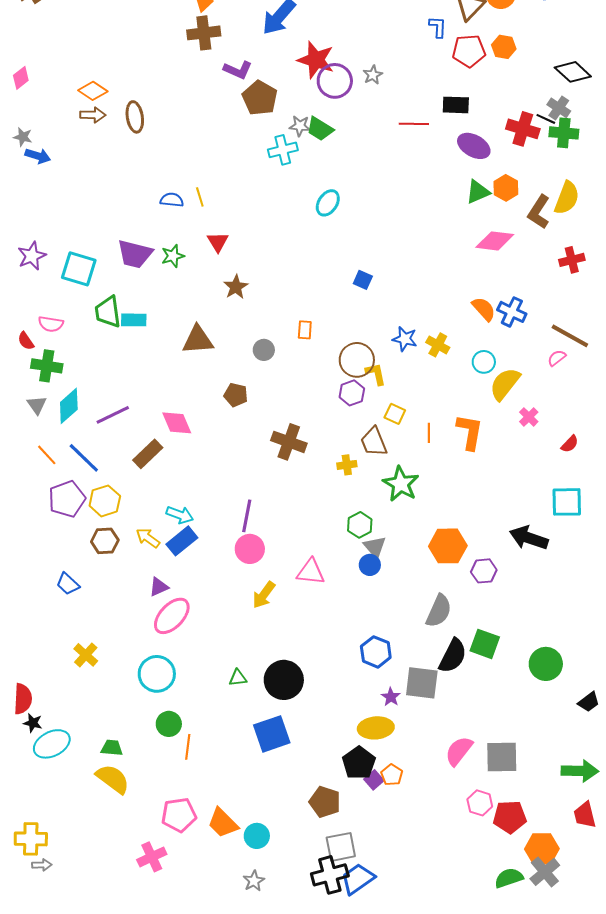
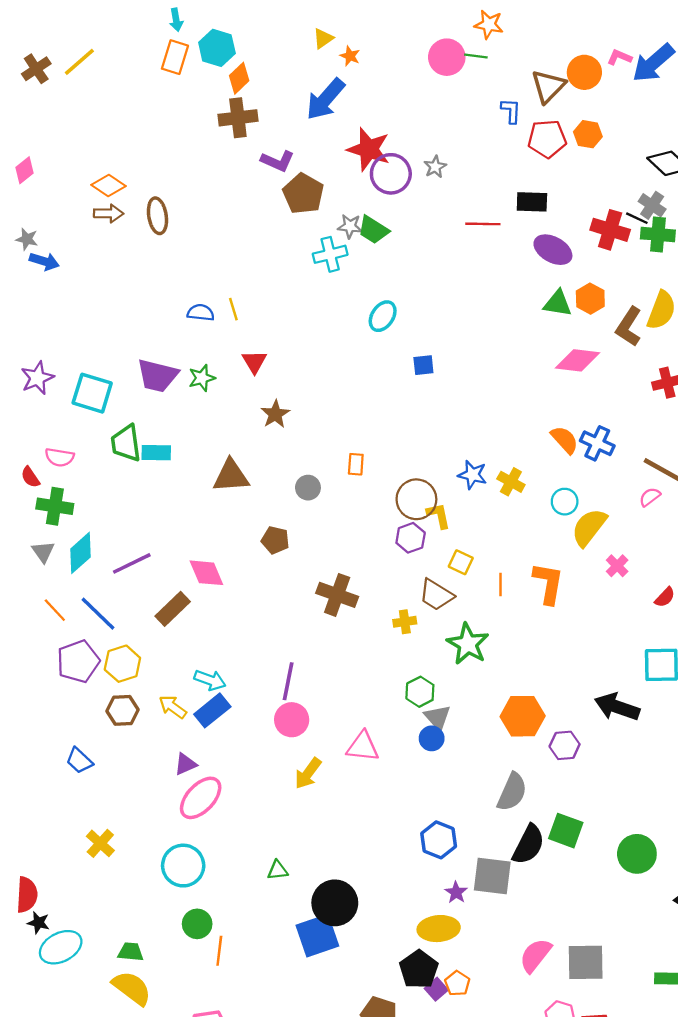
green triangle: (478, 192) -> (558, 303), turned 32
blue square: (363, 280) -> (423, 365), moved, turned -30
brown trapezoid: (374, 442) -> (436, 595), turned -36
black circle: (284, 680) -> (335, 903), moved

